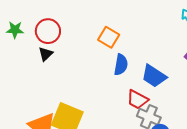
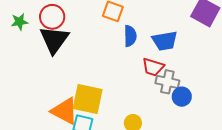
black triangle: (46, 54) -> (54, 40), size x2.0
blue trapezoid: (154, 76) -> (165, 41), turned -32

